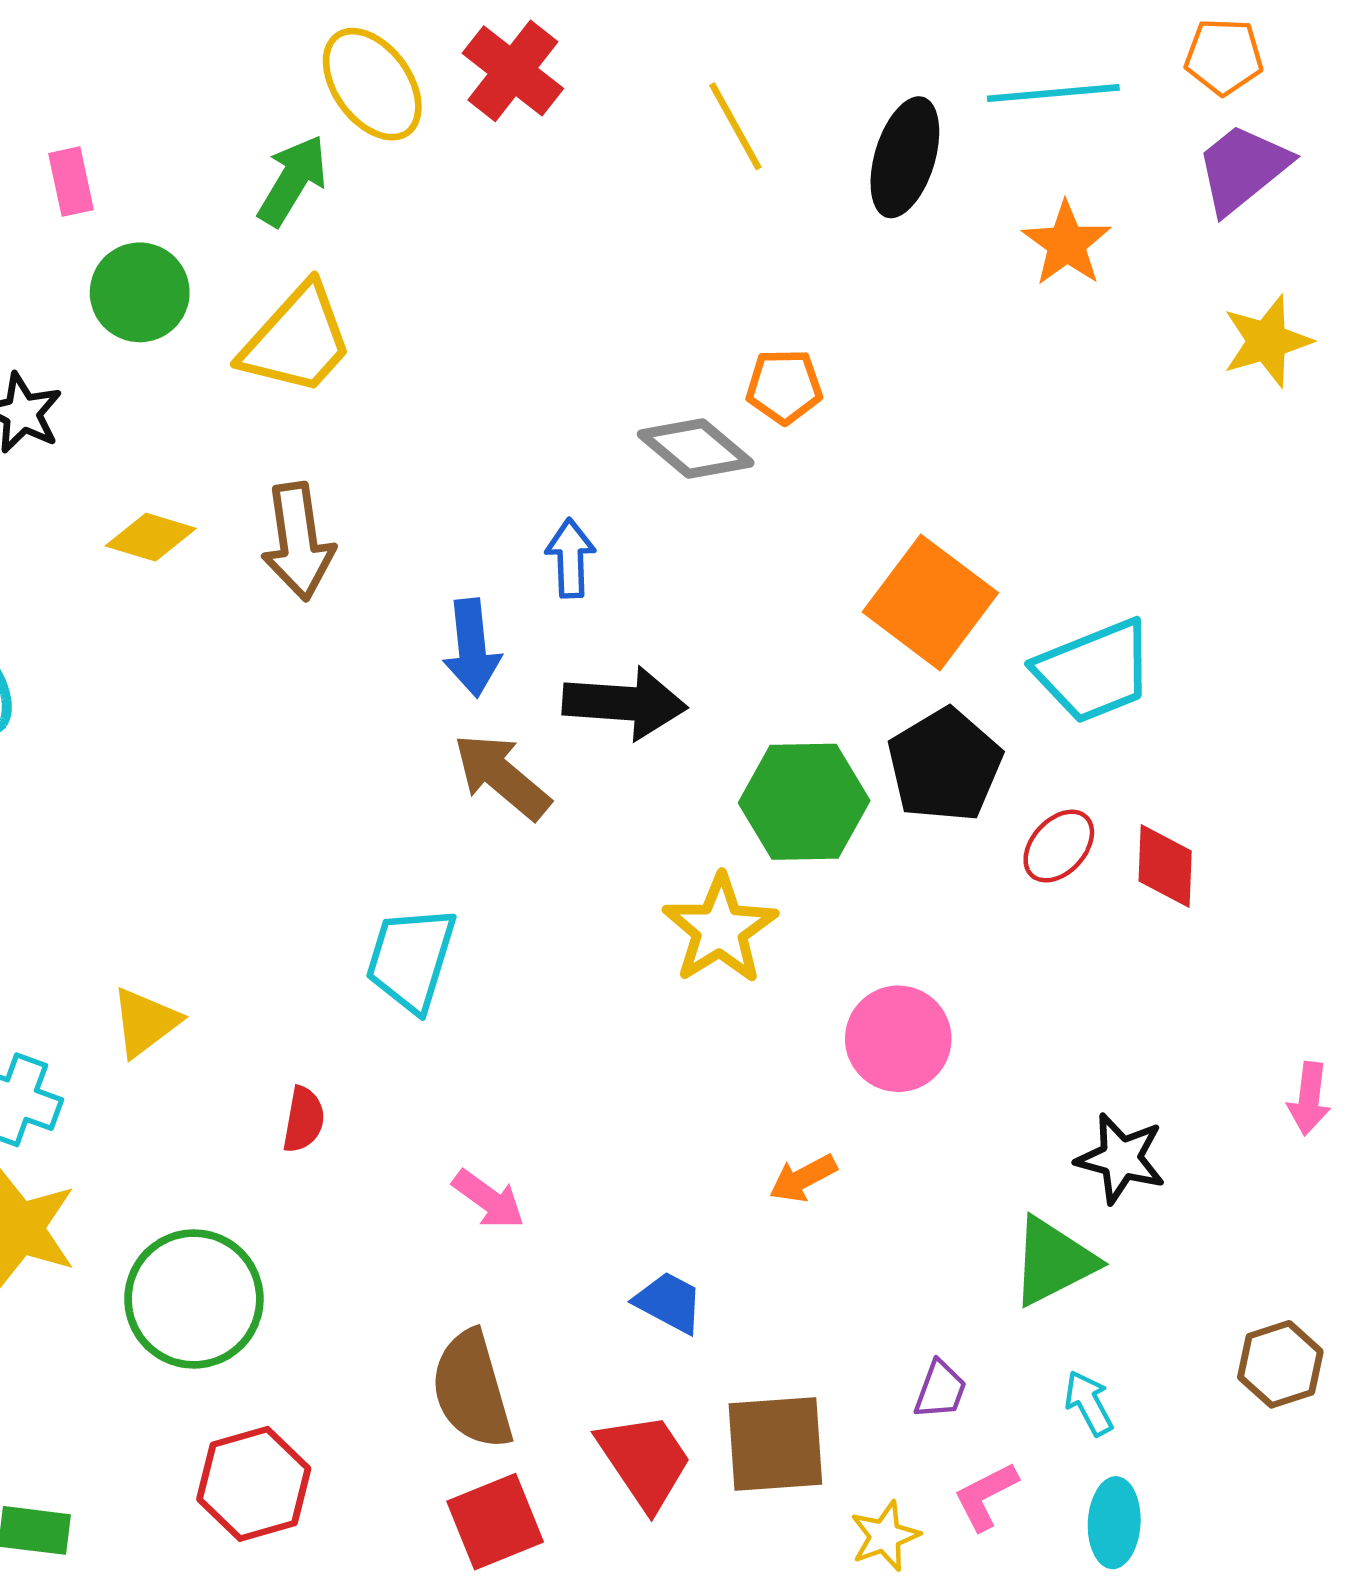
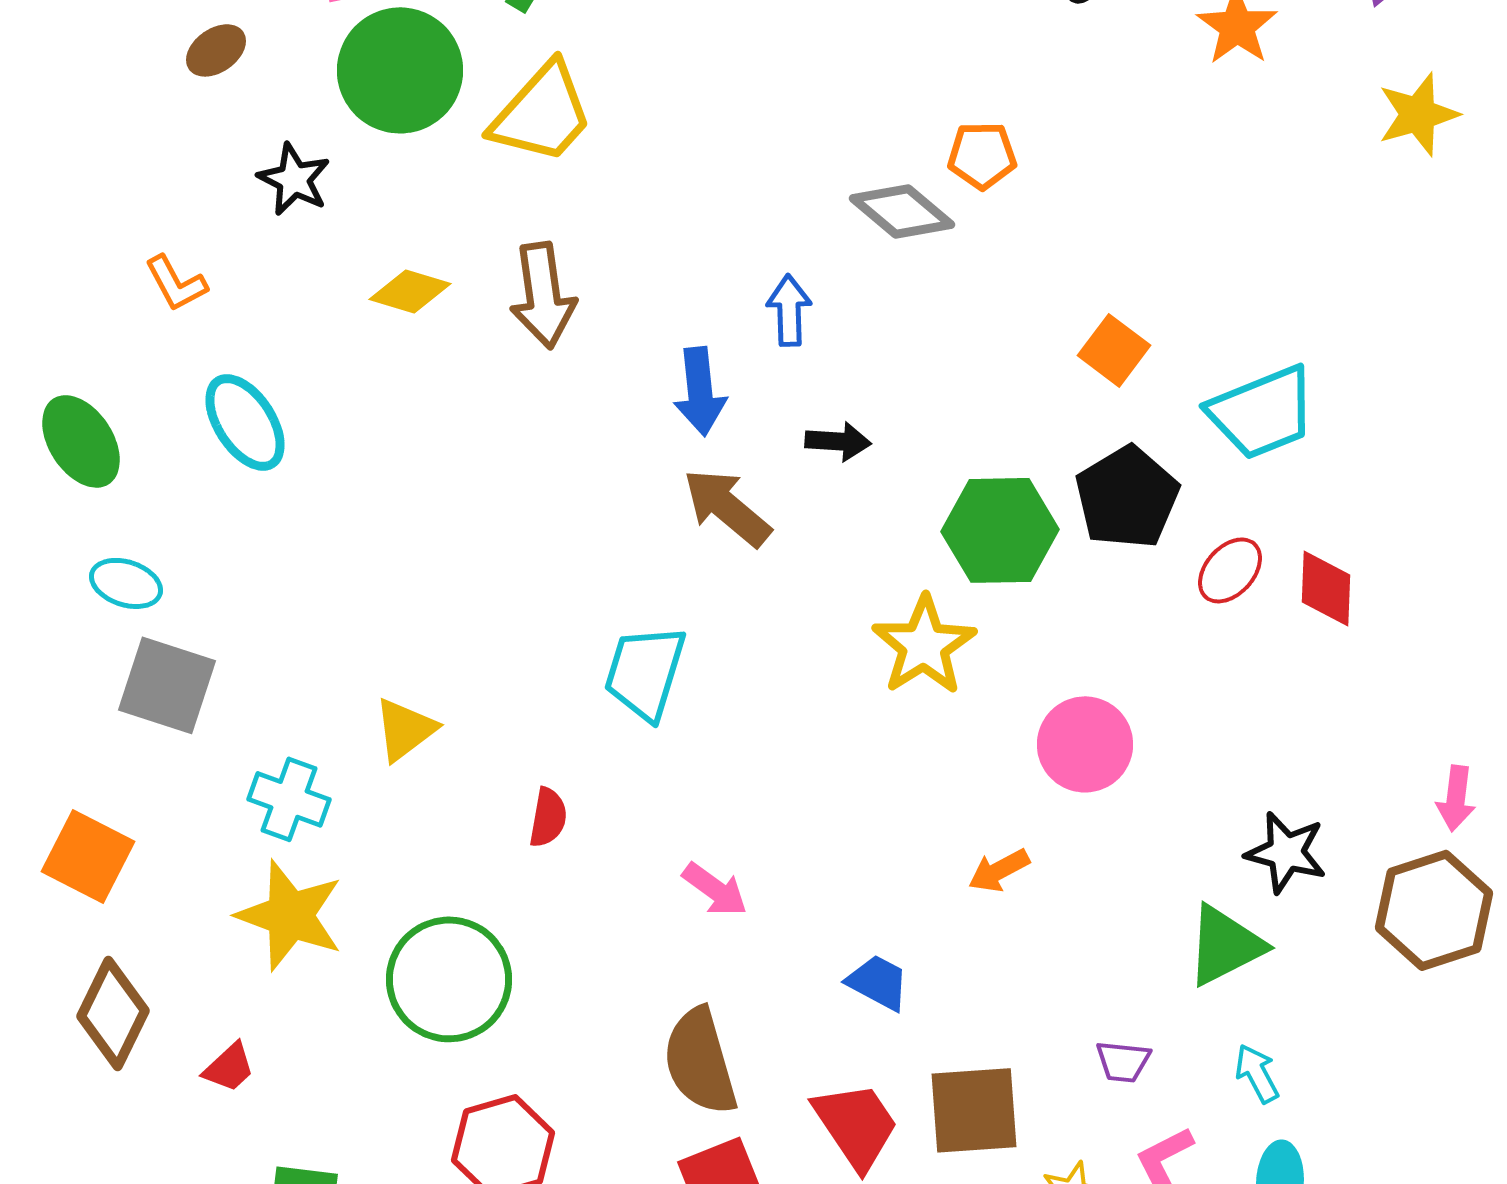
green circle: (140, 292) -> (400, 70), size x1.4
orange square: (930, 602) -> (1114, 350), size x0.6
black arrow: (625, 703) -> (838, 441), size x0.6
brown hexagon: (1280, 1364) -> (1434, 910), moved, size x1.5
purple trapezoid: (940, 1390) -> (1123, 1061), turned 76

